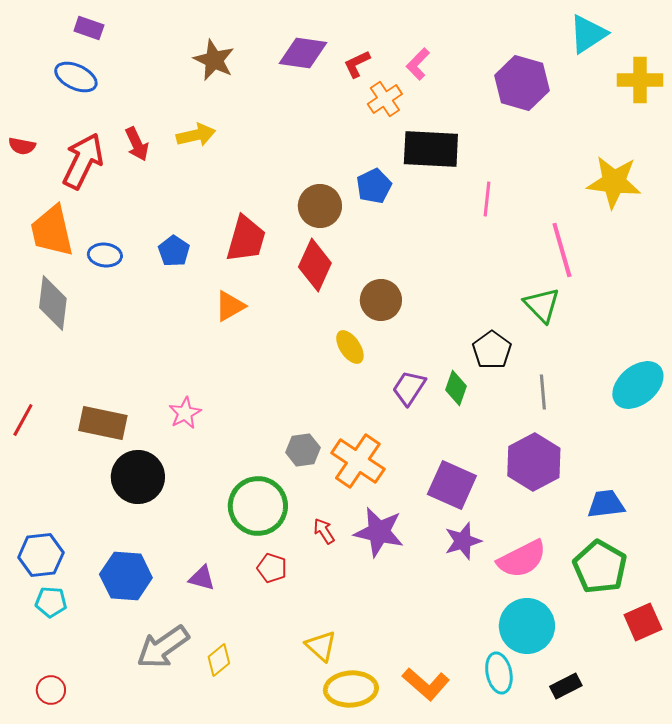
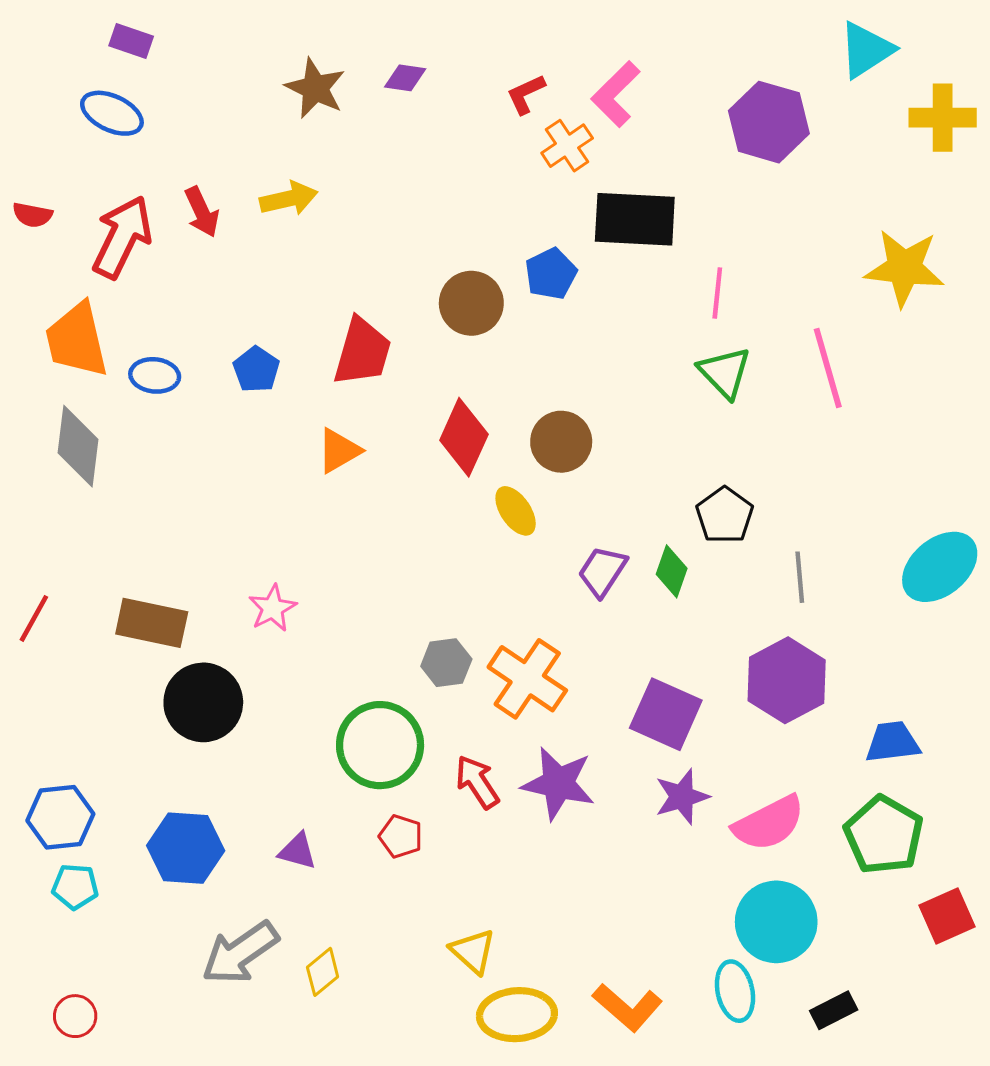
purple diamond: (303, 53) -> (405, 78), moved, size x0.6
pink L-shape: (418, 64) -> (616, 94), size x1.4
red diamond: (315, 265) -> (464, 437), moved
green triangle: (542, 305) -> (725, 372), moved
red arrow: (324, 531) -> (477, 782), size x1.4

